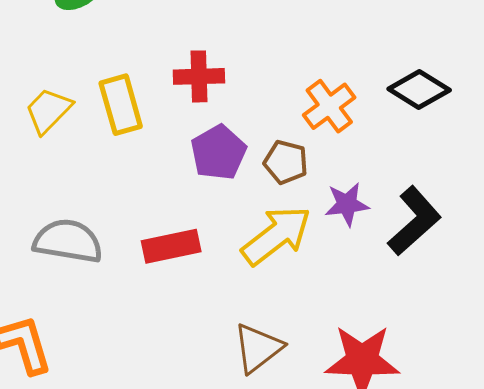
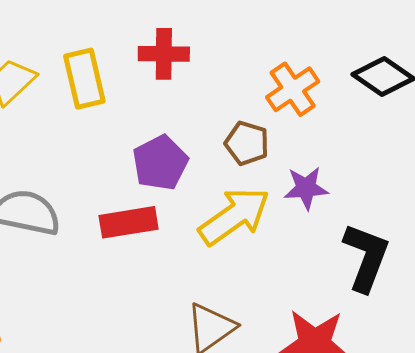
purple pentagon: (218, 152) -> (160, 163), moved
black L-shape: (414, 221) -> (366, 257), moved, turned -30

